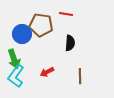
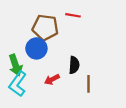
blue circle: (22, 34) -> (36, 48), moved
black semicircle: (70, 43) -> (74, 65), moved

